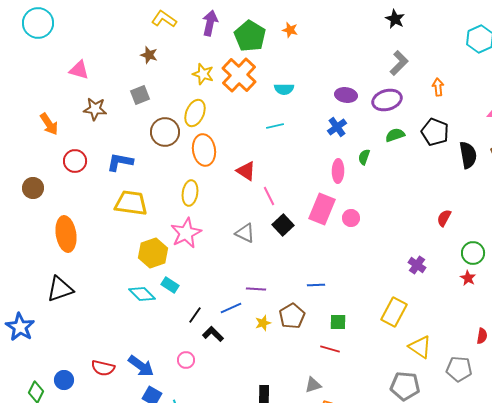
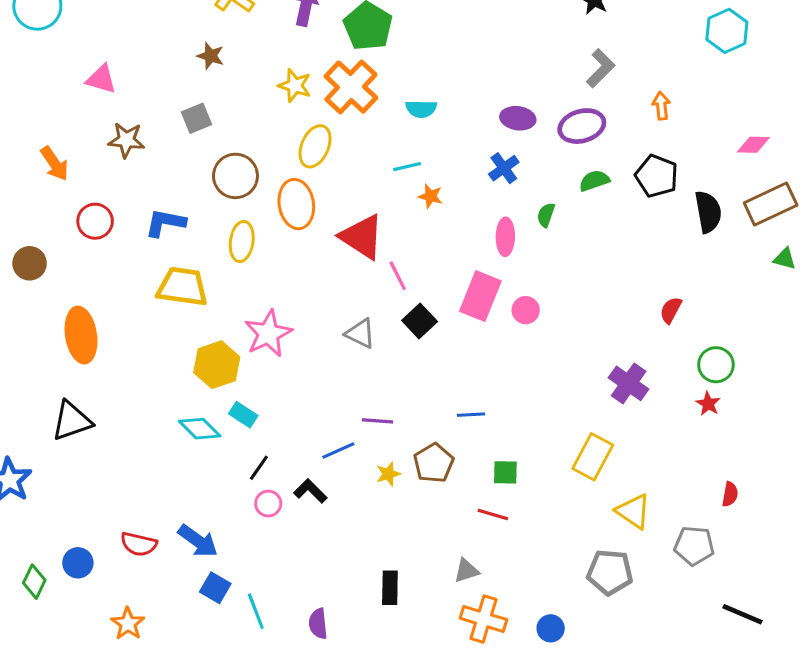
orange star: (290, 30) -> (430, 196), moved
yellow ellipse: (195, 113) -> (315, 146), moved
red triangle: (246, 171) -> (362, 237), size x1.5
yellow ellipse: (190, 193) -> (242, 241), moved
purple cross: (417, 265) -> (629, 383), size x1.4
black line: (195, 315) -> (259, 468), moved
pink circle: (186, 360) -> (268, 504), moved

